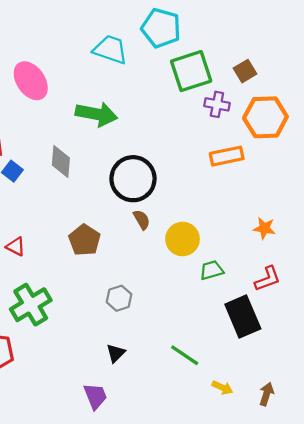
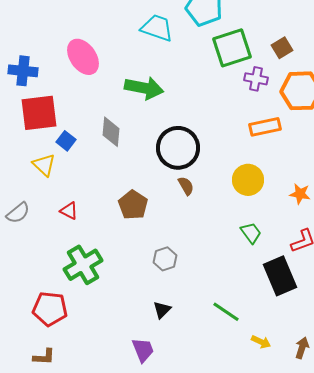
yellow circle: (183, 239) -> (248, 180), moved
green trapezoid: (212, 270) -> (251, 233), turned 70

